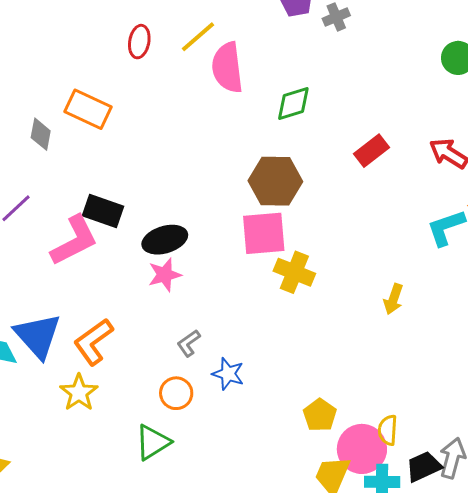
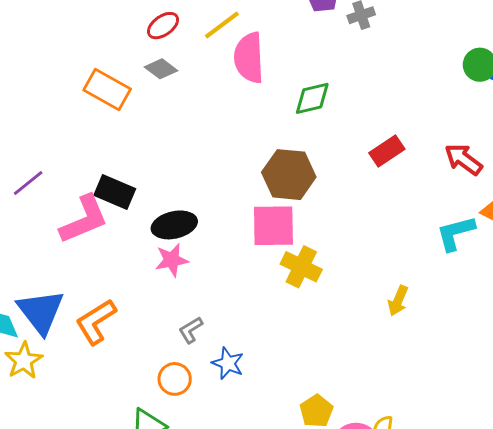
red ellipse: (139, 42) -> (163, 26), turned 40
gray diamond: (41, 134) -> (161, 69), moved, turned -68
yellow star: (79, 393) -> (24, 361), moved

